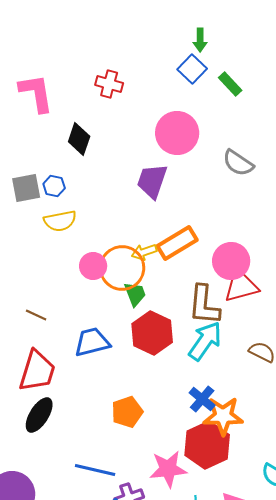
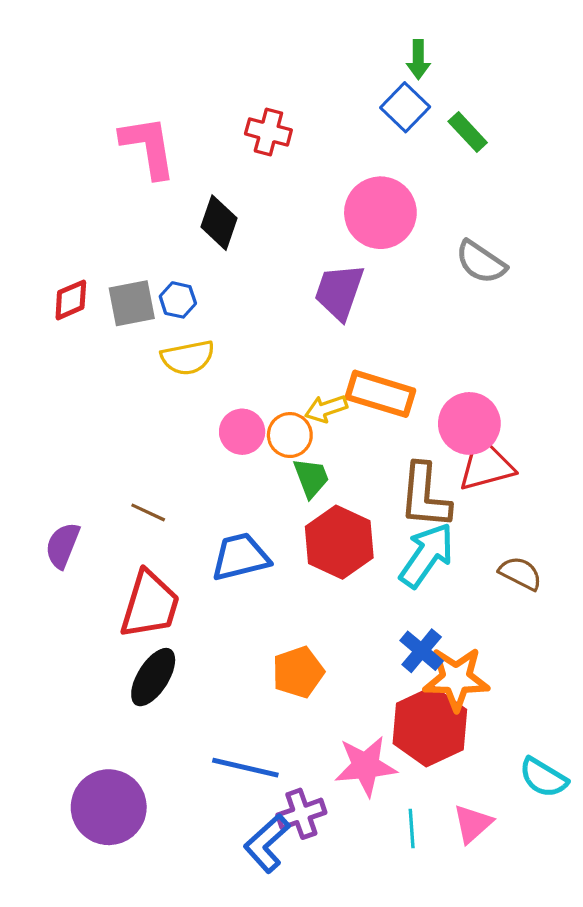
orange rectangle: (177, 243) -> (380, 394), turned 48
orange circle: (122, 268) -> (290, 435), size x0.6

